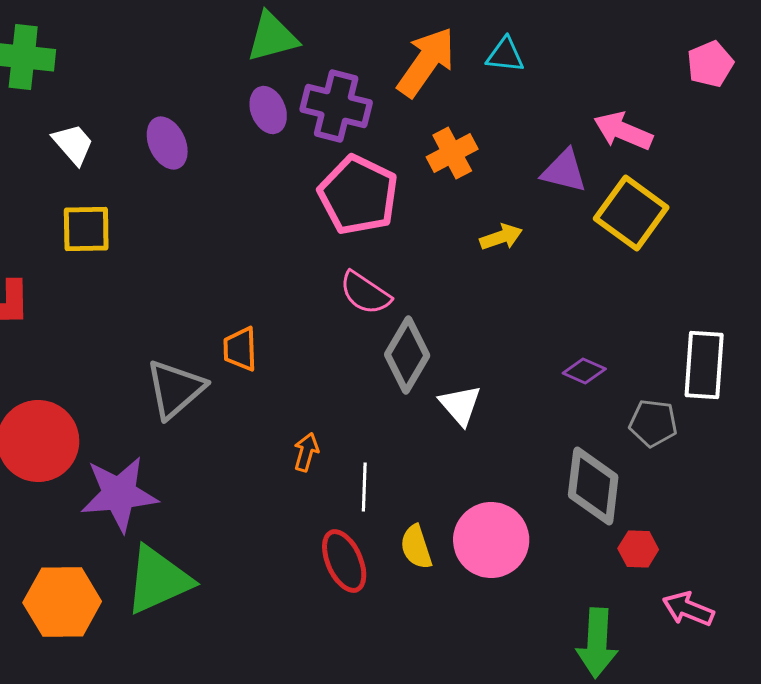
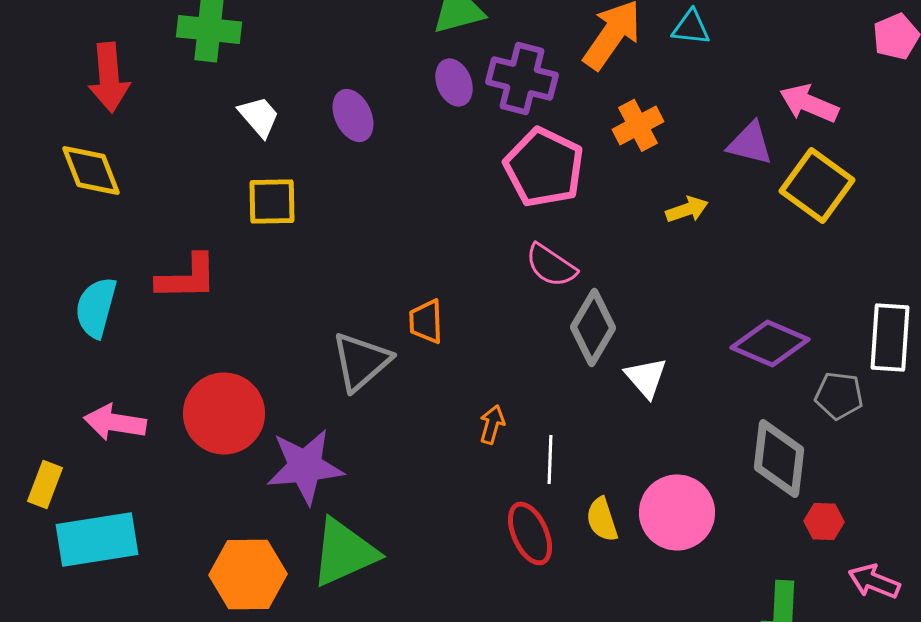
purple diamond: (584, 371) -> (770, 343), size x1.8

